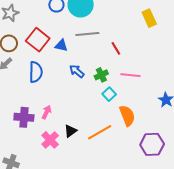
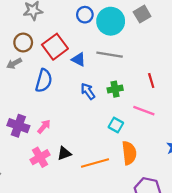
red line: (116, 48) -> (151, 80), moved
green cross: (101, 75) -> (115, 89), moved
cyan square: (109, 94) -> (116, 125), turned -32

